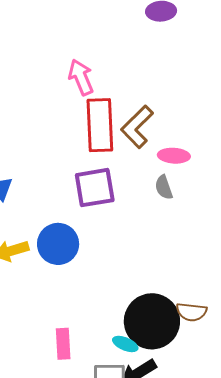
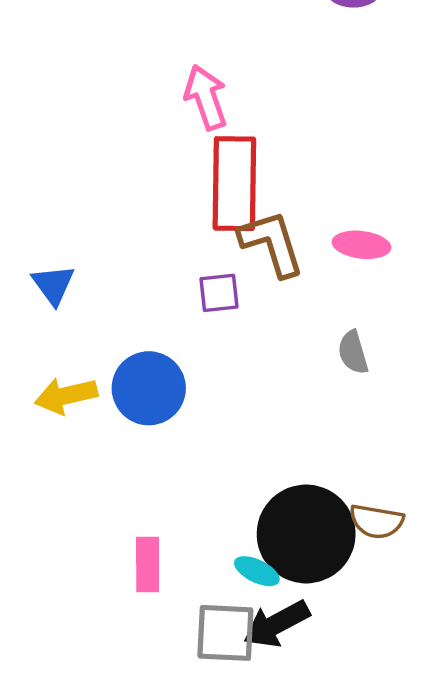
brown L-shape: (137, 127) -> (272, 243), moved, turned 114
gray semicircle: (164, 187) -> (353, 352), moved
purple square: (95, 188) -> (219, 293), size x0.6

